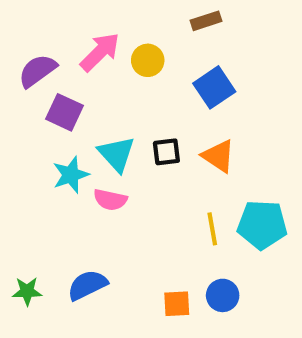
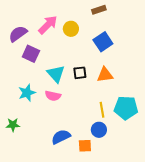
orange triangle: (218, 156) -> (105, 75), turned -42
cyan star: (71, 175) -> (27, 93), moved
blue semicircle: (87, 285) -> (61, 137), moved
green star: (27, 291) -> (13, 125), moved
blue circle: (223, 295) -> (99, 130), moved

